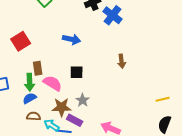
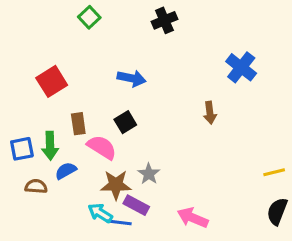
blue cross: (113, 15) -> (241, 67), moved
black square: (77, 72) -> (125, 122), moved, turned -32
green arrow: (30, 82) -> (50, 146), moved
brown semicircle: (34, 116) -> (36, 186), moved

